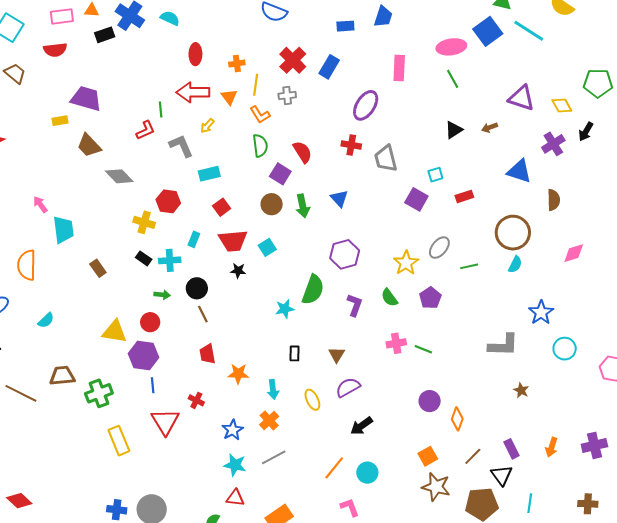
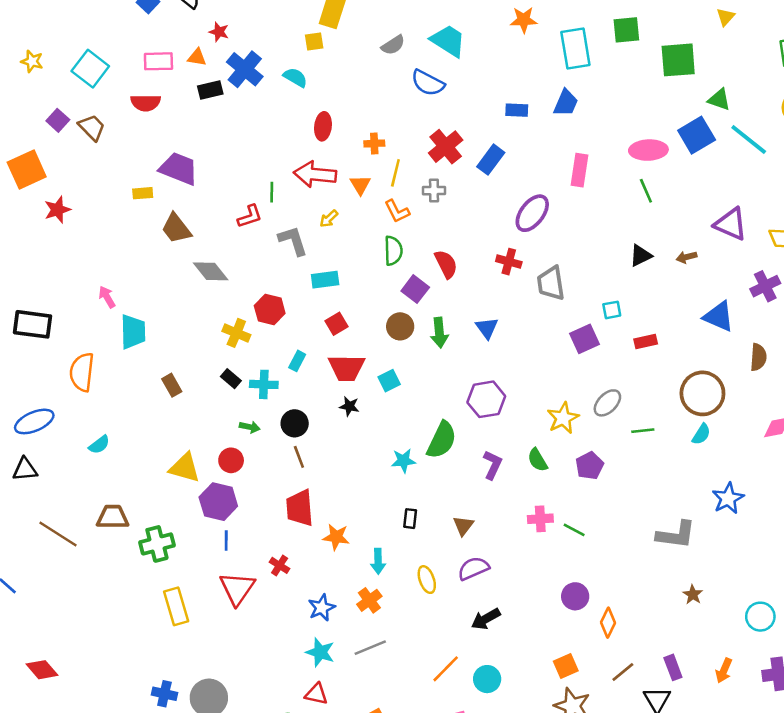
purple square: (416, 199) -> (585, 339), turned 30
cyan circle: (565, 349) -> (760, 617), moved
red trapezoid: (207, 354) -> (300, 508), size x1.4

